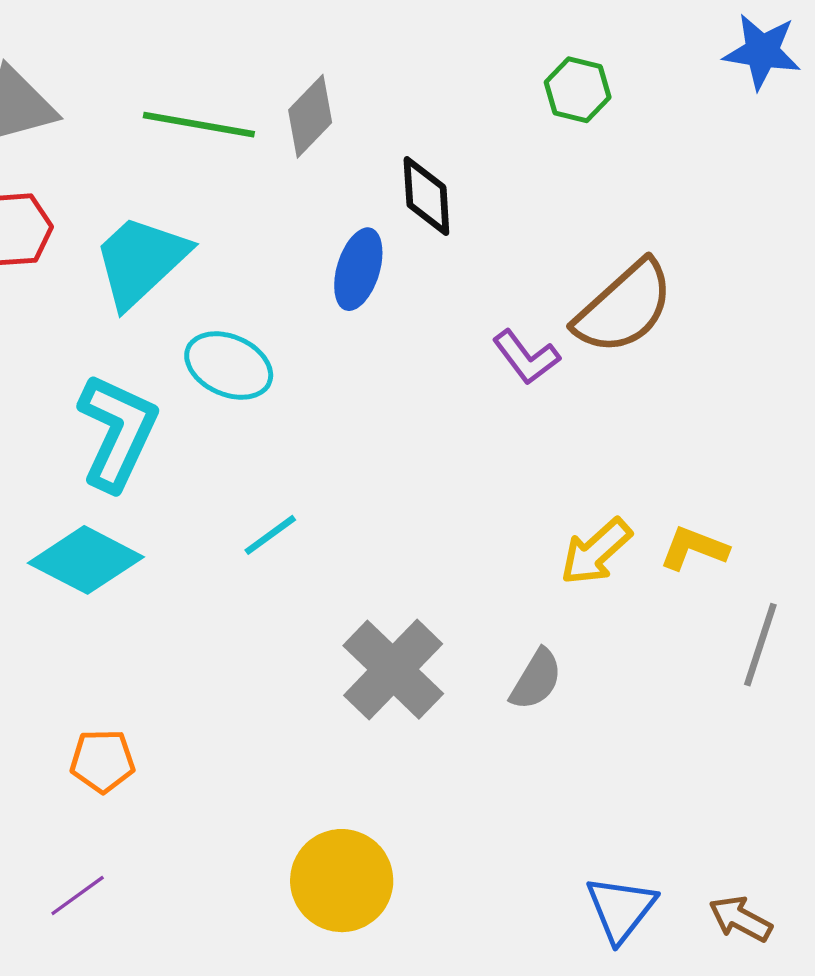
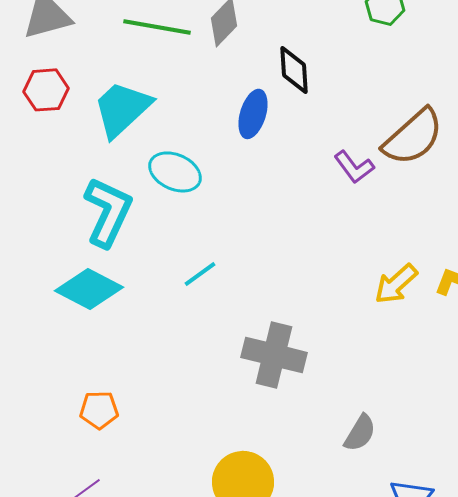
gray cross: (393, 670) -> (274, 355), turned -30
gray semicircle: (536, 680) -> (360, 433), moved

